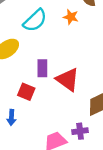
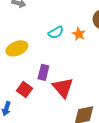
cyan semicircle: (35, 20) -> (56, 33), moved, size x0.7

